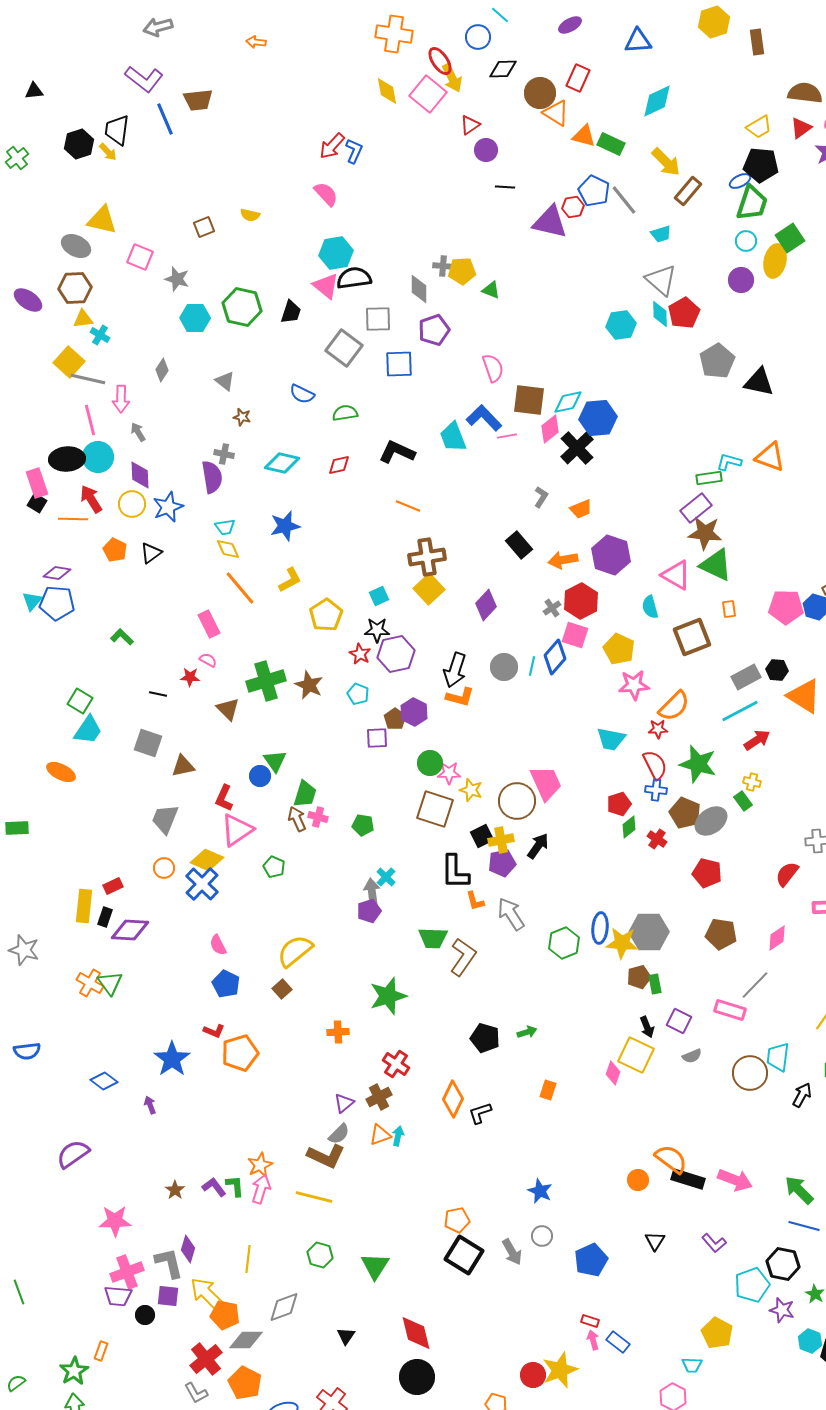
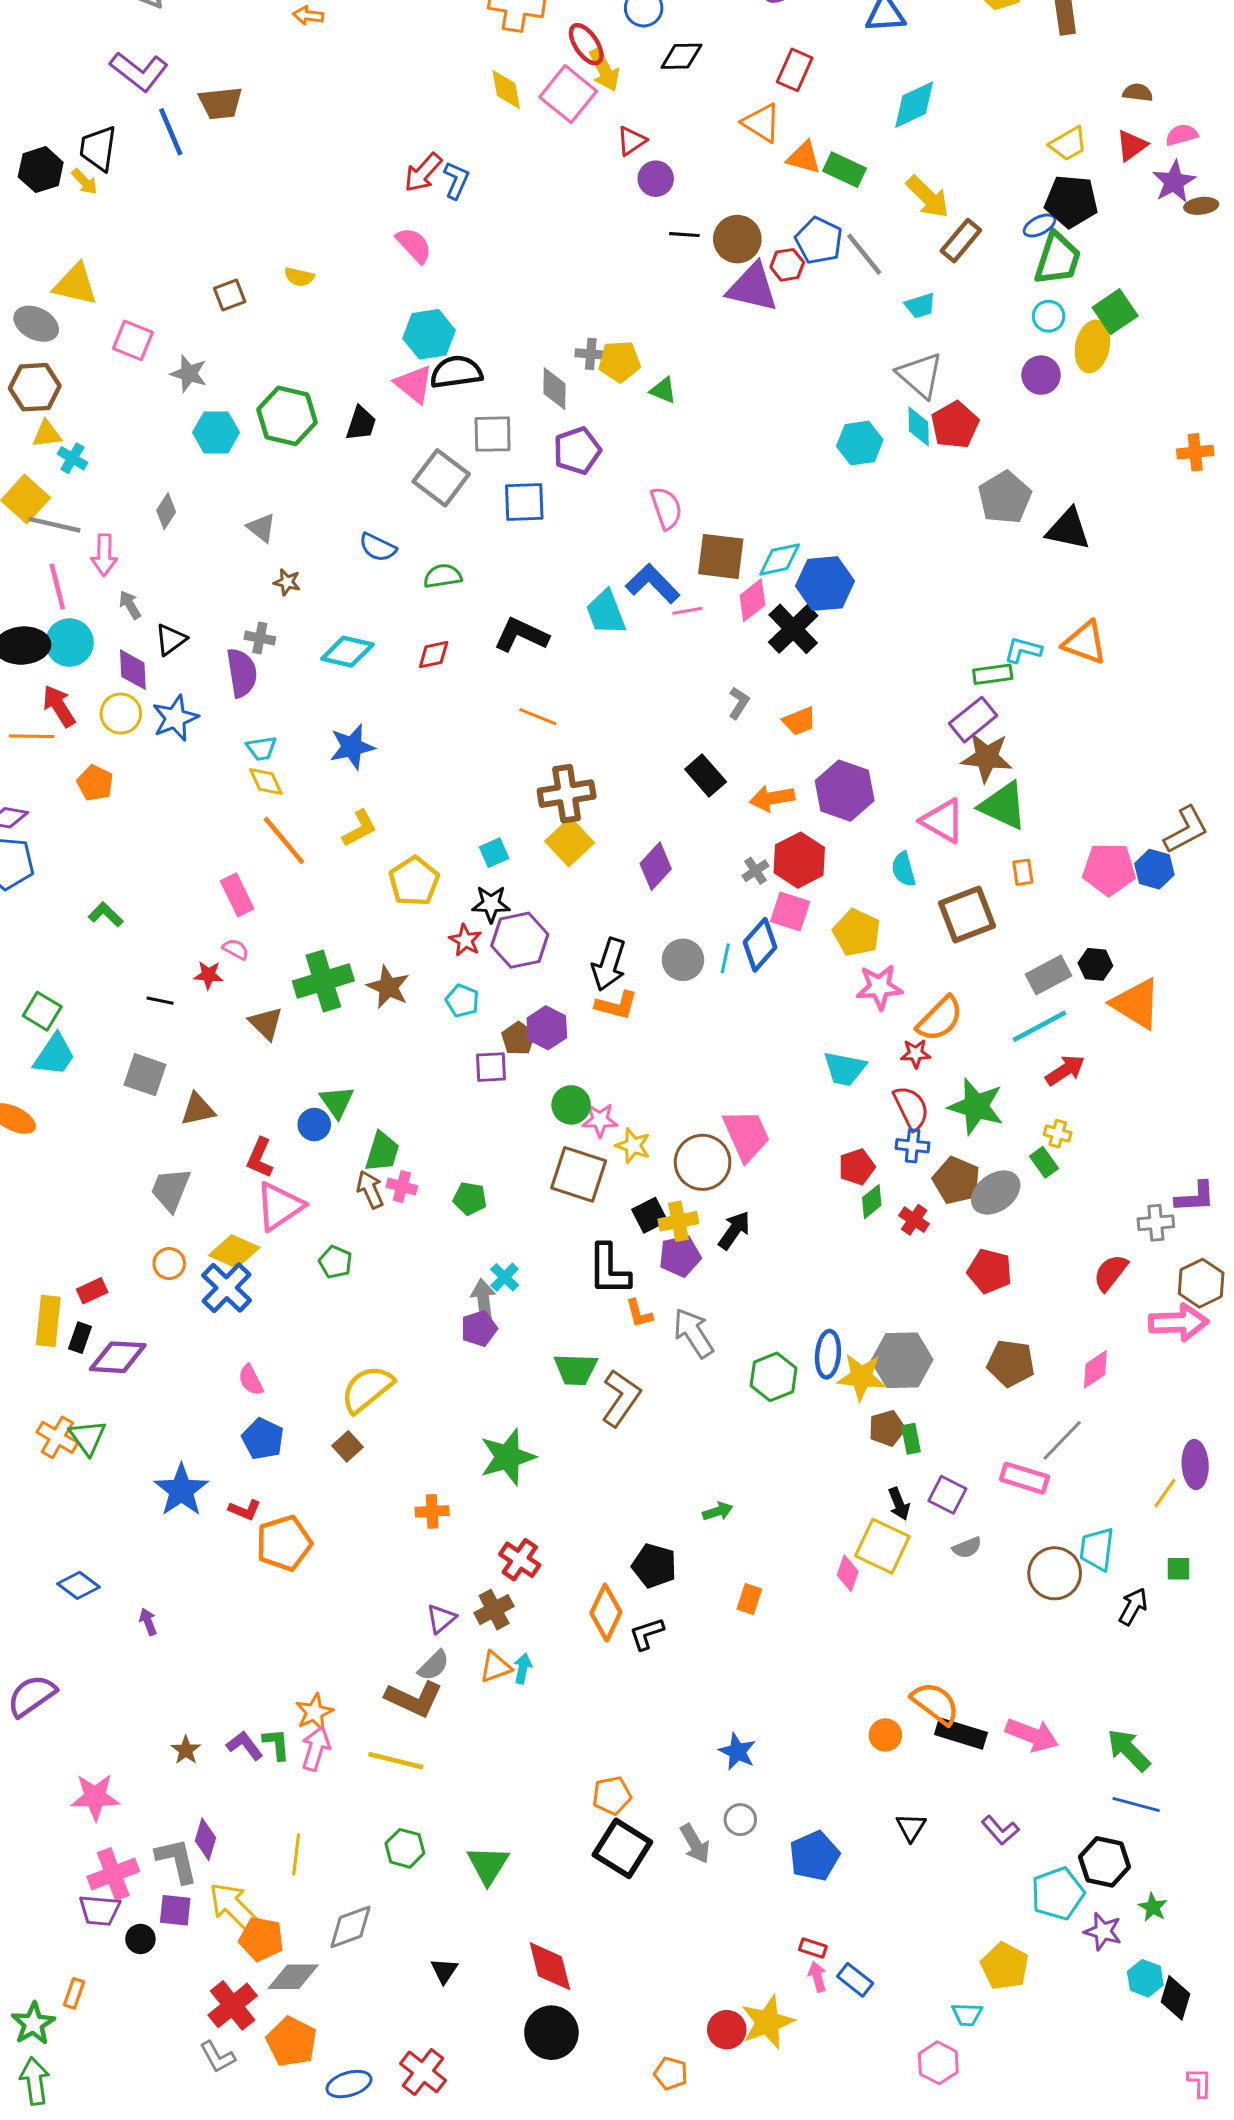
brown circle: (540, 93) -> (737, 239), moved
brown semicircle: (805, 93) -> (1138, 93), size x0.6
black triangle: (151, 553) -> (171, 640), moved
black pentagon: (485, 1038) -> (654, 1566), moved
blue star: (172, 1059) -> (181, 1490), moved

